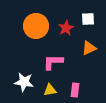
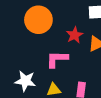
red star: (66, 28) -> (75, 35), moved

